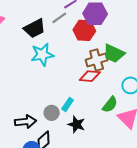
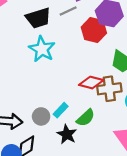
cyan star: (42, 55) -> (42, 49), turned 30
brown cross: (97, 60) -> (109, 89), moved
green semicircle: (110, 105) -> (86, 118), moved

